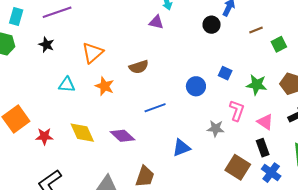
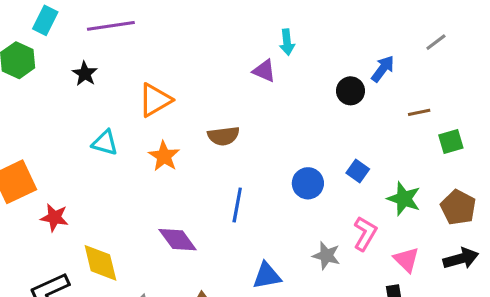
blue line: (155, 108) -> (237, 205), turned -70
yellow diamond: (82, 133) -> (100, 263), moved

